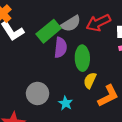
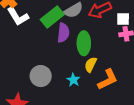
cyan star: (66, 103) -> (73, 80), moved

